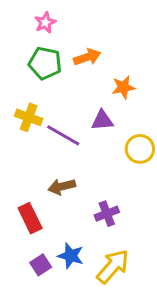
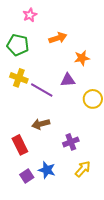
green pentagon: (45, 63) -> (18, 45), moved
yellow arrow: (113, 266) -> (83, 169), moved, size x0.7

